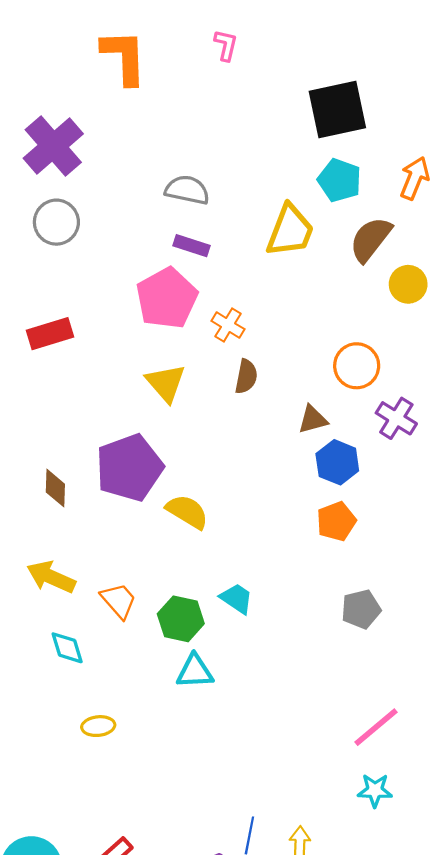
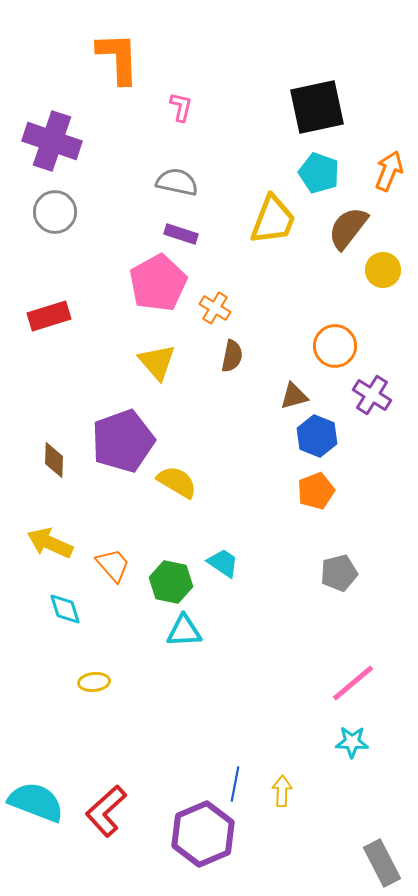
pink L-shape: (226, 45) -> (181, 107), moved
purple cross: (53, 146) -> (52, 141), turned -30

